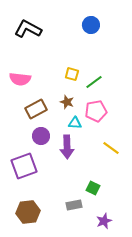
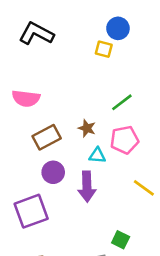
yellow square: (72, 74) -> (104, 49), moved

